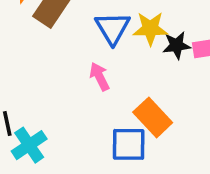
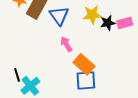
blue triangle: (112, 28) -> (59, 16), moved
orange rectangle: (153, 117) -> (84, 64), moved

